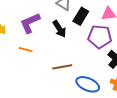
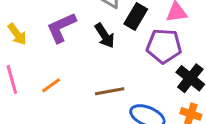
orange line: (26, 50) -> (51, 85), moved, turned -48

